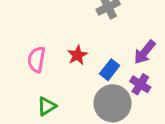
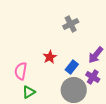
pink semicircle: (37, 59) -> (21, 71), moved

